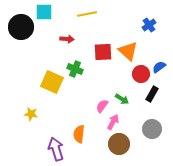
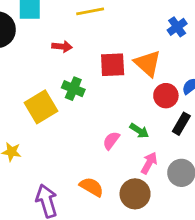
yellow square: (52, 82) -> (41, 107), turned 35
pink arrow: (113, 122) -> (149, 163), moved
orange semicircle: (79, 134) -> (92, 187), moved, turned 114

